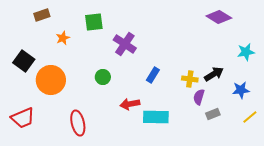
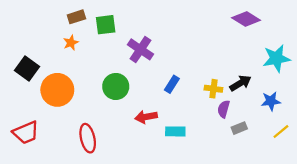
brown rectangle: (42, 15) -> (76, 17), moved
cyan star: (246, 52) -> (276, 58), size x1.4
green circle: (103, 77) -> (116, 86), size x1.5
cyan rectangle: (156, 117) -> (175, 131), size x0.7

